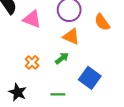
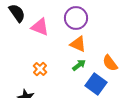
orange semicircle: (102, 22) -> (110, 63), moved
green arrow: (62, 58) -> (79, 65), moved

